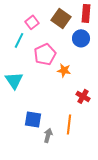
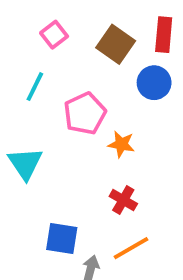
pink square: (32, 22) -> (54, 35), moved
red cross: (83, 96) -> (123, 200), moved
orange line: (69, 124) -> (131, 248), turned 54

